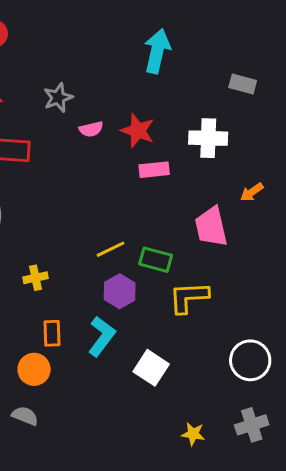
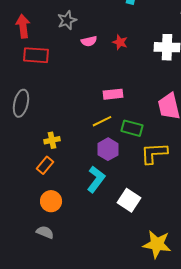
red star: (138, 131) -> (120, 42), size x0.7
pink rectangle: (154, 170) -> (113, 94), moved
orange rectangle: (52, 333) -> (45, 165), moved, turned 42
yellow star: (193, 434) -> (157, 244), size x1.8

